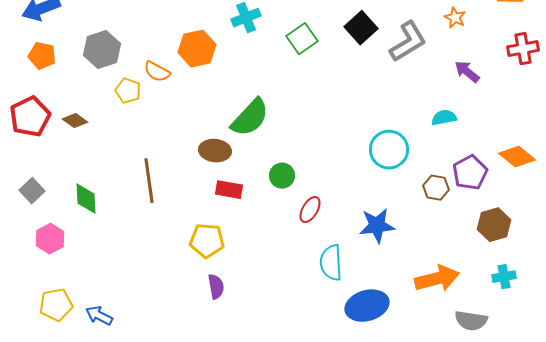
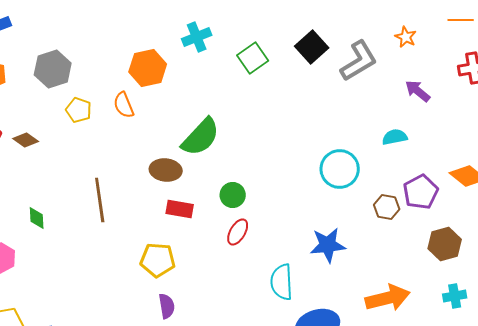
orange semicircle: (157, 72) -> (124, 105), moved, turned 40
green diamond: (86, 199) -> (37, 218), size x0.7
red ellipse: (310, 210) -> (238, 232), moved

